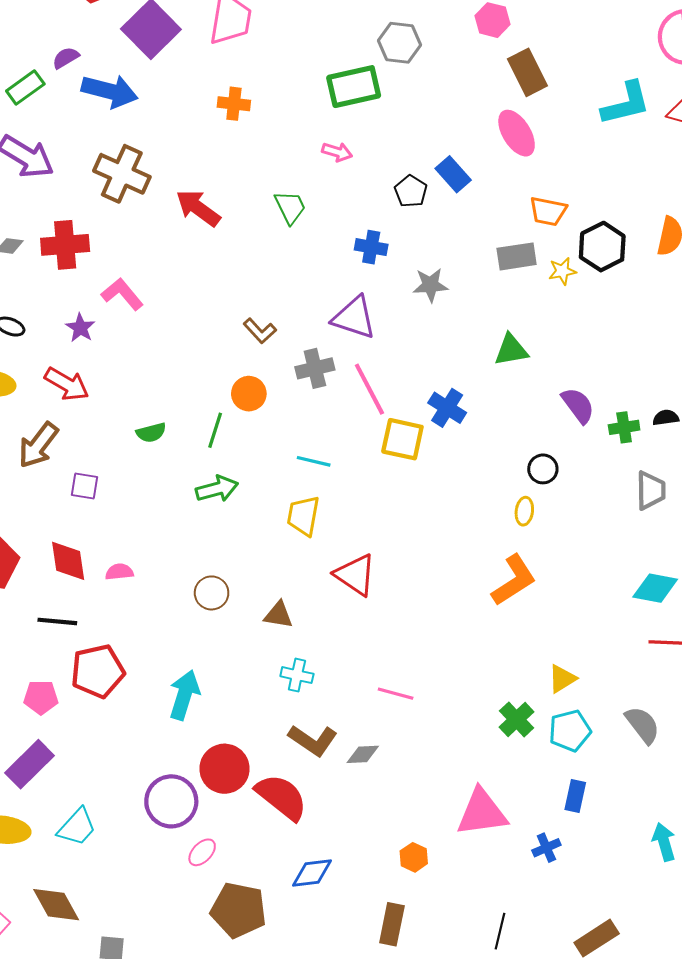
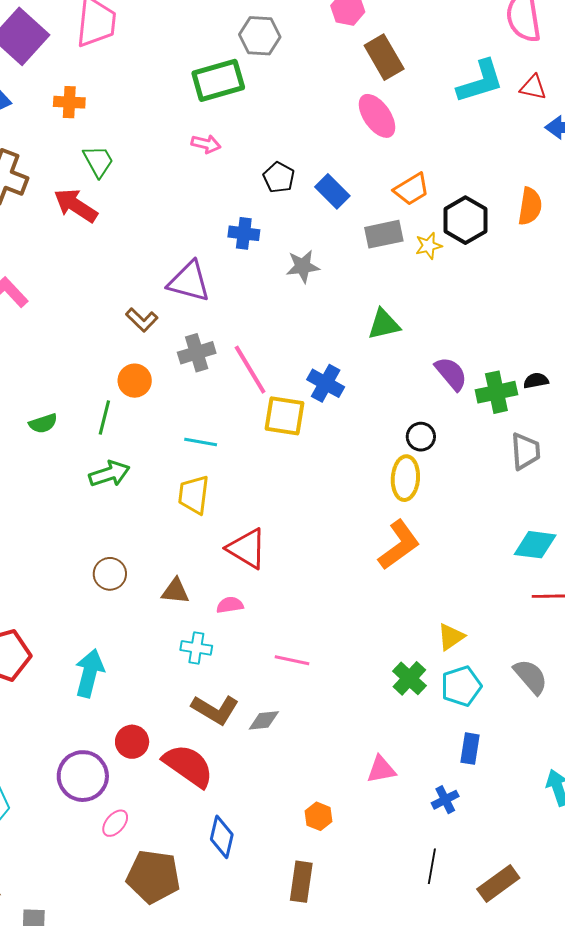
orange cross: (234, 104) -> (69, 102), moved
blue rectangle: (453, 174) -> (332, 191), moved
green trapezoid: (290, 207) -> (98, 161), moved
orange trapezoid: (548, 211) -> (411, 189), turned -39
purple triangle: (354, 318) -> (189, 281), moved
green cross: (624, 427) -> (496, 392), size x1.4
yellow ellipse: (524, 511) -> (405, 478), size x1.6
pink semicircle: (119, 572) -> (230, 605), moved
red circle: (224, 769) -> (132, 742), size x0.7
pink triangle: (482, 812) -> (381, 769), size x0.6
blue diamond: (312, 873) -> (222, 837), turned -66
black line: (500, 931) -> (432, 866), moved

